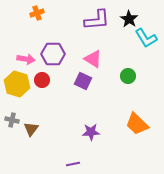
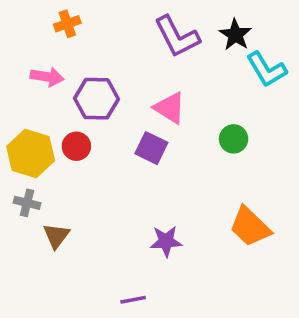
purple L-shape: (97, 20) -> (177, 37), turned 68
pink arrow: (26, 59) -> (47, 77), moved
gray cross: (12, 120) -> (27, 203), moved

